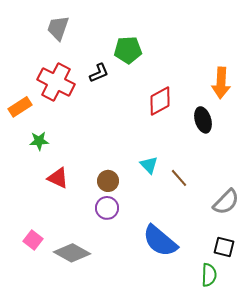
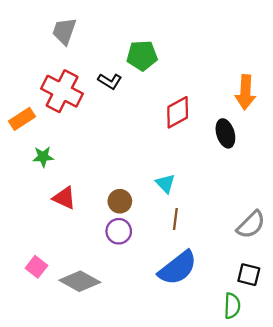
black L-shape: (99, 73) -> (110, 81), turned 55
brown line: (179, 178) -> (175, 219), moved, turned 48
blue semicircle: (160, 241) -> (178, 268), turned -78

